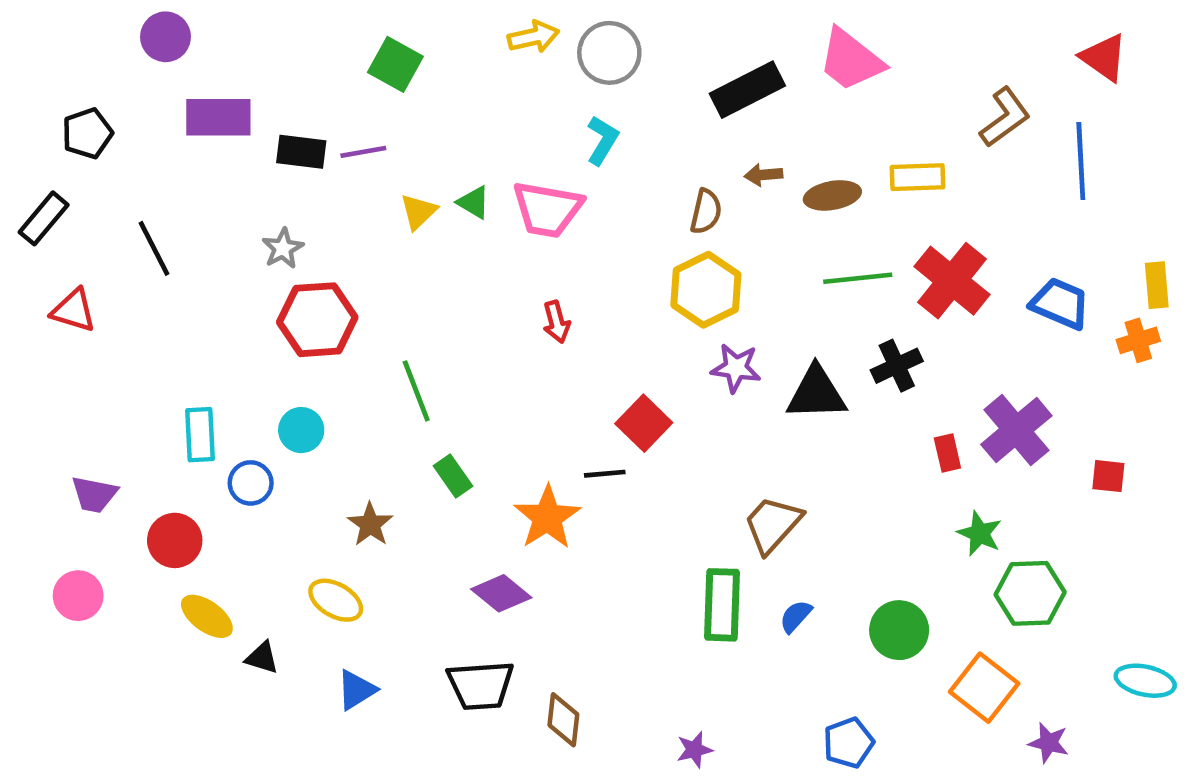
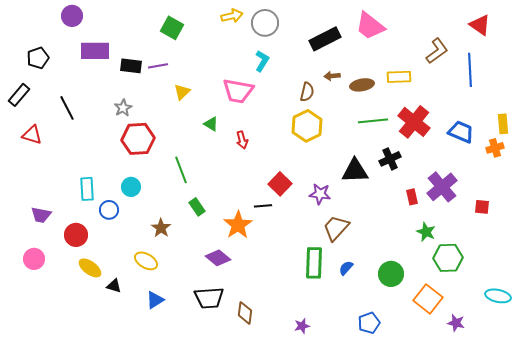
green triangle: (474, 202) -> (211, 124), moved
purple star: (736, 368) -> (320, 194), moved

